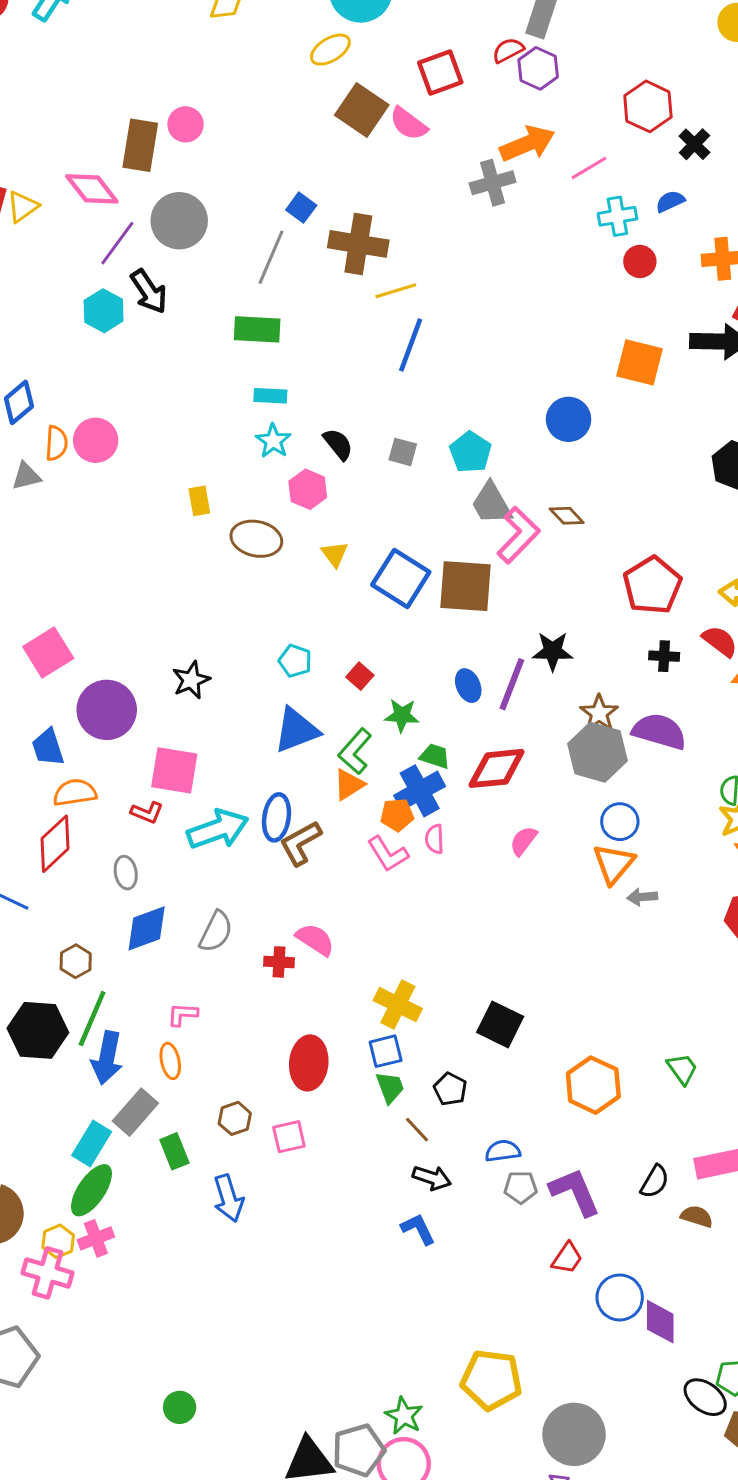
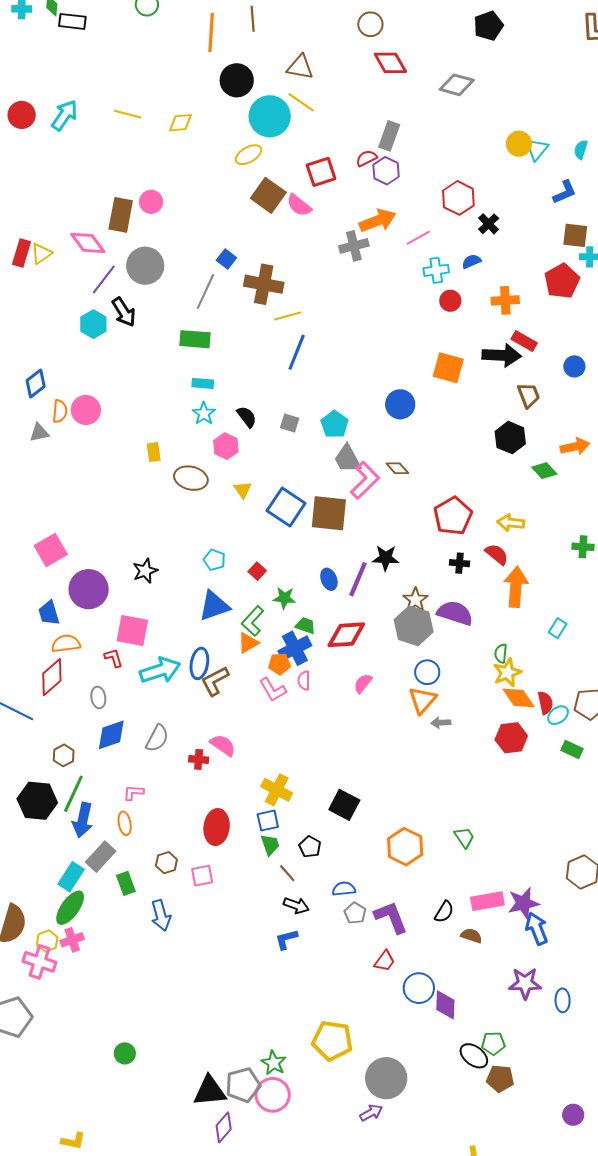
red L-shape: (147, 812) -> (114, 658), turned -130
gray pentagon: (521, 1187) -> (355, 913), turned 30
blue L-shape: (418, 1229) -> (286, 939), turned -80

